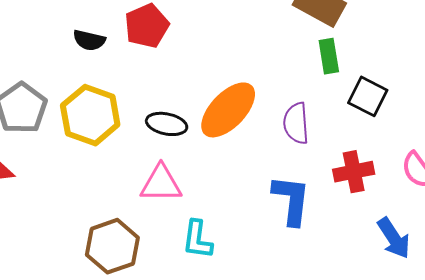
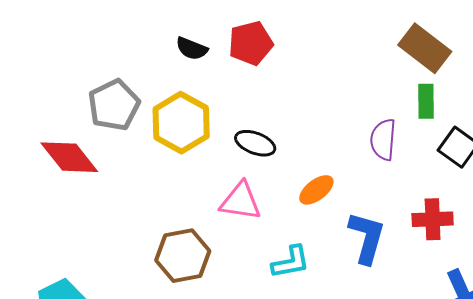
orange ellipse: (228, 110) -> (316, 190), moved, size x0.6
purple semicircle: (296, 123) -> (383, 140), moved
cyan L-shape: (197, 240) -> (291, 262), moved, turned -117

